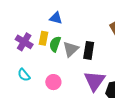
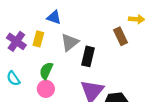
green semicircle: (55, 44) -> (46, 71), moved
gray triangle: (71, 49) -> (70, 42), moved

